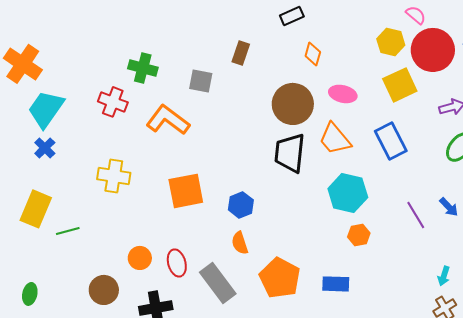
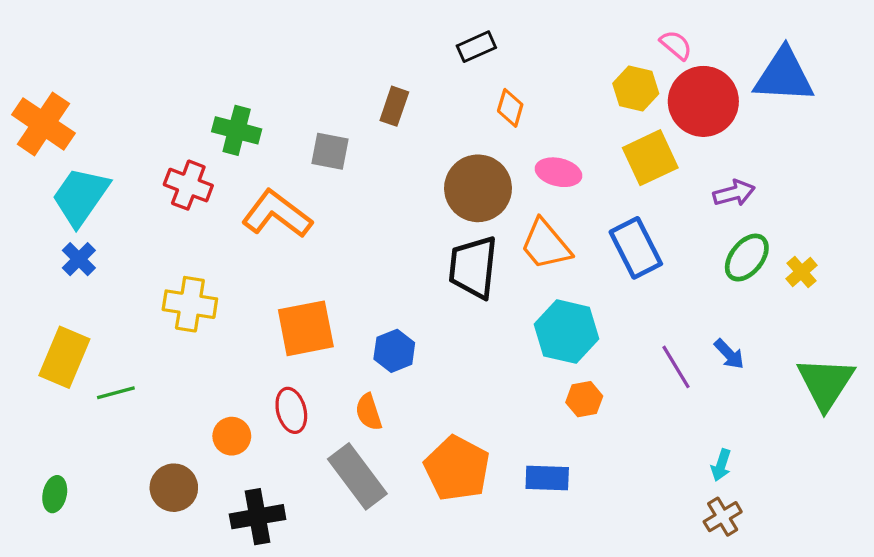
orange semicircle: (240, 243) -> (369, 412), moved
red ellipse: (177, 263) -> (291, 410), moved

